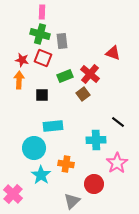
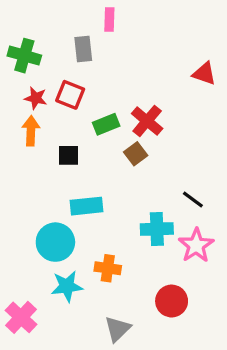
pink rectangle: (42, 12) -> (109, 20), moved
green cross: (40, 34) -> (24, 56), moved
gray rectangle: (62, 41) -> (83, 49), moved
red triangle: (113, 53) -> (204, 74), moved
pink star: (117, 163) -> (196, 245), moved
cyan star: (41, 175) -> (67, 286), turned 30
red circle: (94, 184) -> (172, 301), moved

